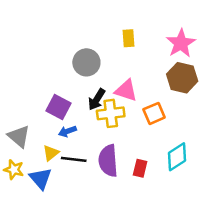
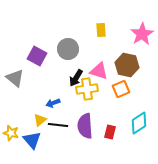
brown hexagon: (182, 78) -> (127, 65), moved
purple square: (58, 107) -> (37, 56), moved
gray triangle: (19, 136) -> (15, 78), moved

